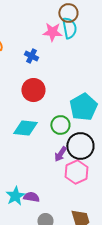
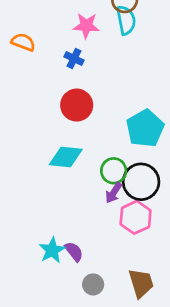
pink star: (52, 32) -> (86, 26), moved
green circle: (60, 125) -> (114, 171), moved
purple semicircle: (31, 197) -> (74, 252), turned 42

